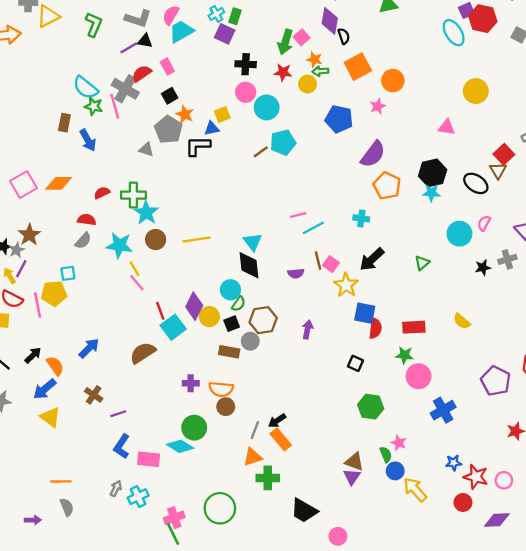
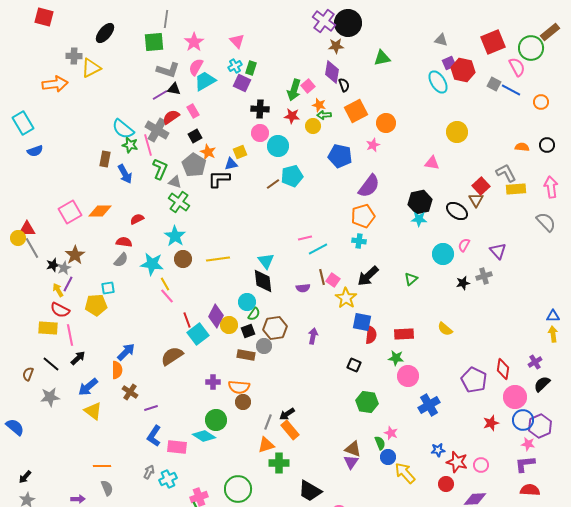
green L-shape: (94, 24) -> (160, 169), moved
orange pentagon: (387, 186) -> (363, 216), moved, turned 30
green cross: (133, 195) -> (179, 202), moved, turned 35
pink line: (38, 305) -> (70, 335), moved
orange semicircle: (55, 366) -> (117, 370), moved, turned 36

